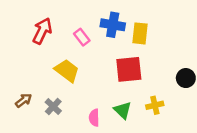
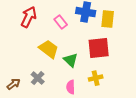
brown arrow: (24, 100) -> (14, 84), moved
yellow cross: (155, 105) -> (96, 78), moved
green triangle: (123, 110) -> (71, 60), moved

